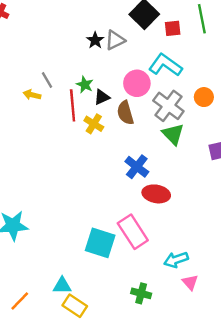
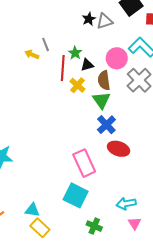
green triangle: (173, 134) -> (101, 100), moved
pink rectangle: (133, 232) -> (84, 163), moved
cyan square: (100, 243) -> (76, 195), moved

